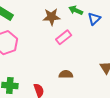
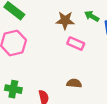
pink rectangle: (64, 37) -> (76, 44), turned 56

